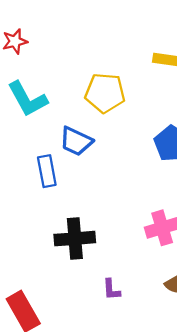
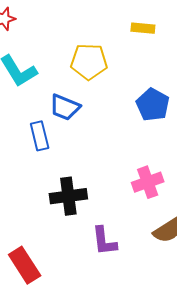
purple L-shape: (111, 290) -> (104, 241), size x1.5

